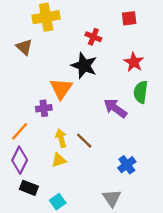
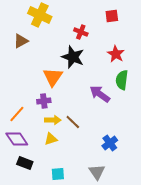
yellow cross: (46, 17) -> (40, 15), turned 35
brown triangle: (24, 47) -> (21, 41), turned 49
purple cross: (44, 108) -> (44, 101), moved
yellow arrow: (61, 138) -> (53, 120), turned 105
purple diamond: (20, 160) -> (17, 139), turned -60
cyan square: (58, 202) -> (58, 174), moved, turned 32

